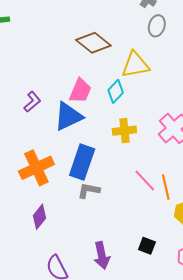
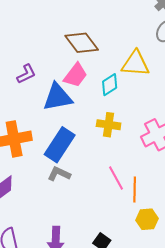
brown diamond: (93, 43) -> (82, 43), moved

